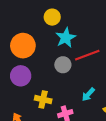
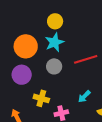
cyan star: (66, 38) -> (54, 42), moved
gray circle: (63, 65) -> (54, 66), moved

